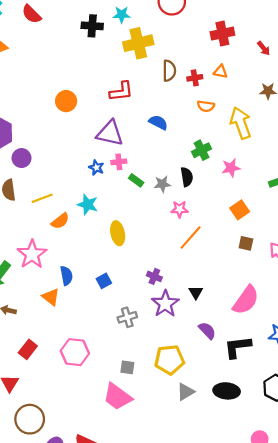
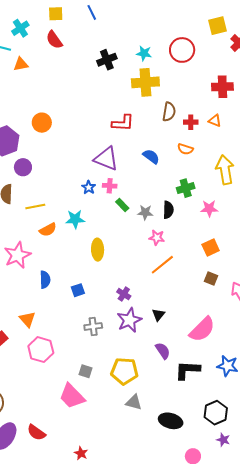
cyan star: (122, 15) -> (144, 53), moved
black cross: (92, 26) -> (107, 60), turned -36
orange circle: (66, 101) -> (42, 123), moved
orange semicircle: (206, 106) -> (185, 149), moved
cyan star: (88, 205) -> (75, 219), turned -30
orange triangle: (51, 297) -> (27, 319), moved
black ellipse: (227, 391) -> (171, 421), moved
gray triangle: (186, 392) -> (134, 402), turned 36

